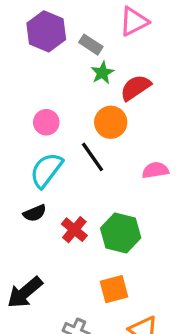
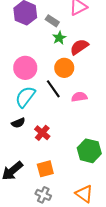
pink circle: (46, 122) -> (25, 68), size x1.5
pink semicircle: (155, 170) -> (79, 97), moved
green hexagon: (121, 233) -> (89, 151), moved
orange square: (114, 289) -> (45, 169), moved

